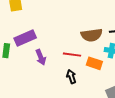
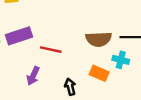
red line: (72, 55) -> (51, 50), moved
purple arrow: (41, 57) -> (33, 76), moved, turned 42

